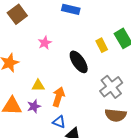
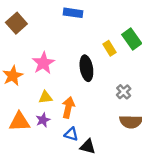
pink star: (45, 43) -> (43, 63), moved, size x1.5
black ellipse: (79, 62) -> (86, 68), turned 30
gray cross: (111, 87) -> (124, 92), size x0.6

